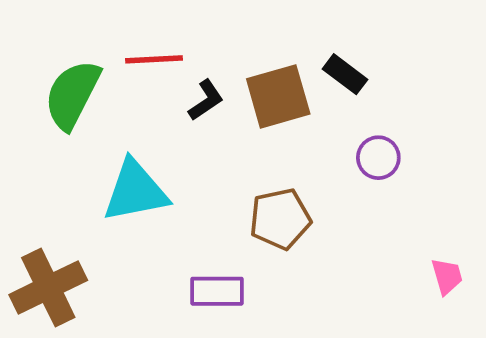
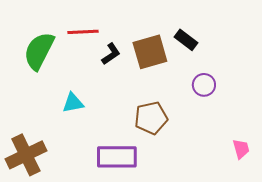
cyan triangle: (135, 191) -> (73, 103), size x0.6
purple rectangle: (217, 291) -> (117, 157), size x1.4

